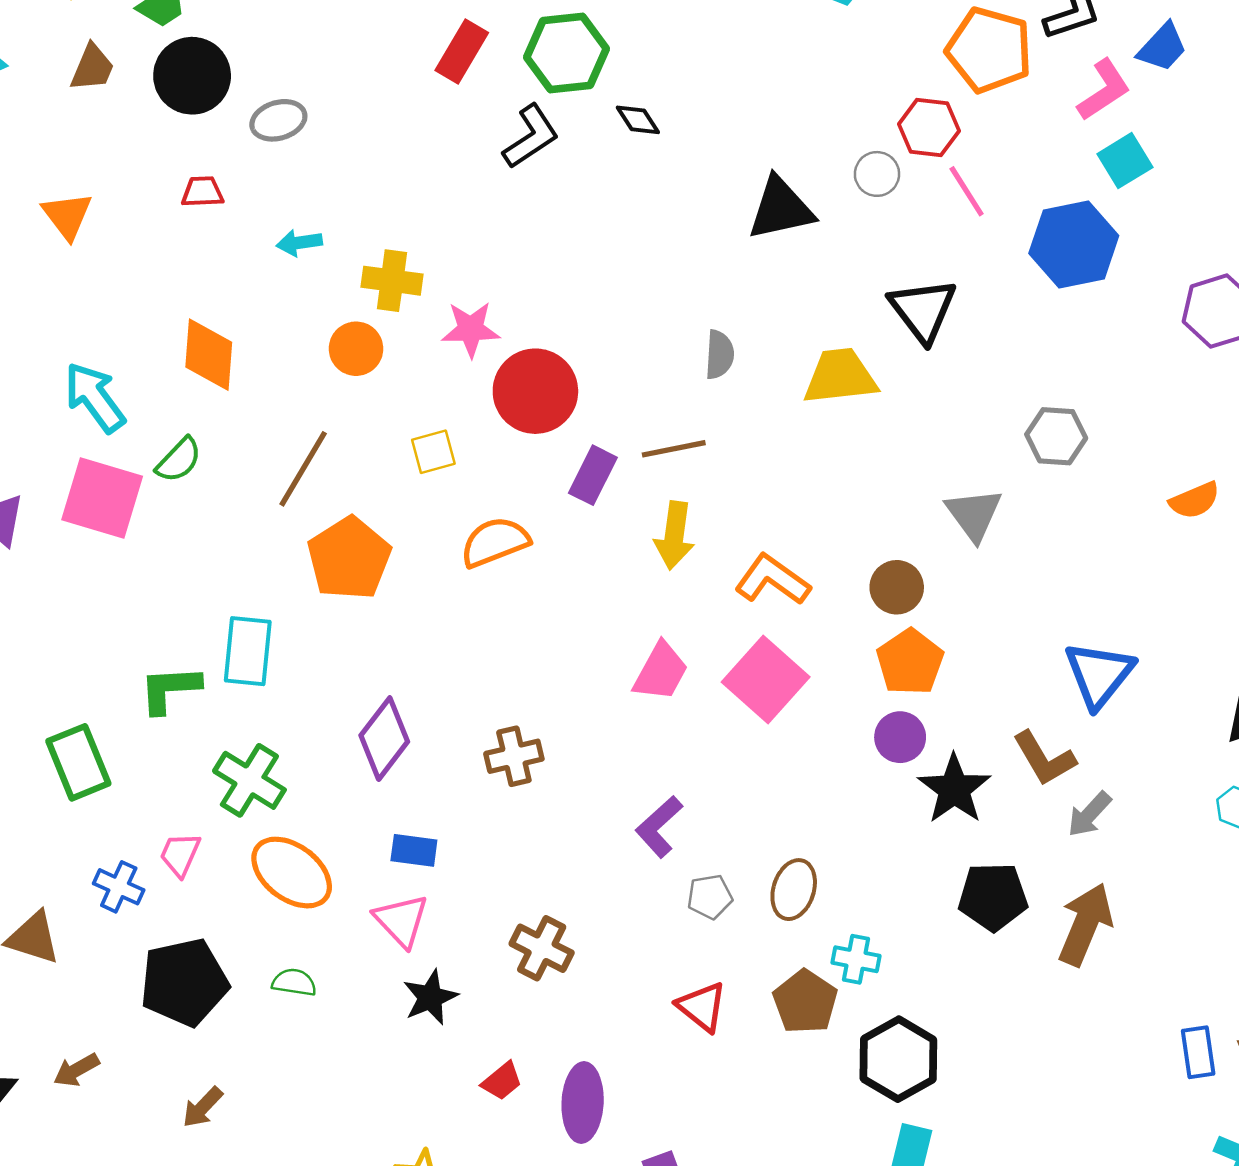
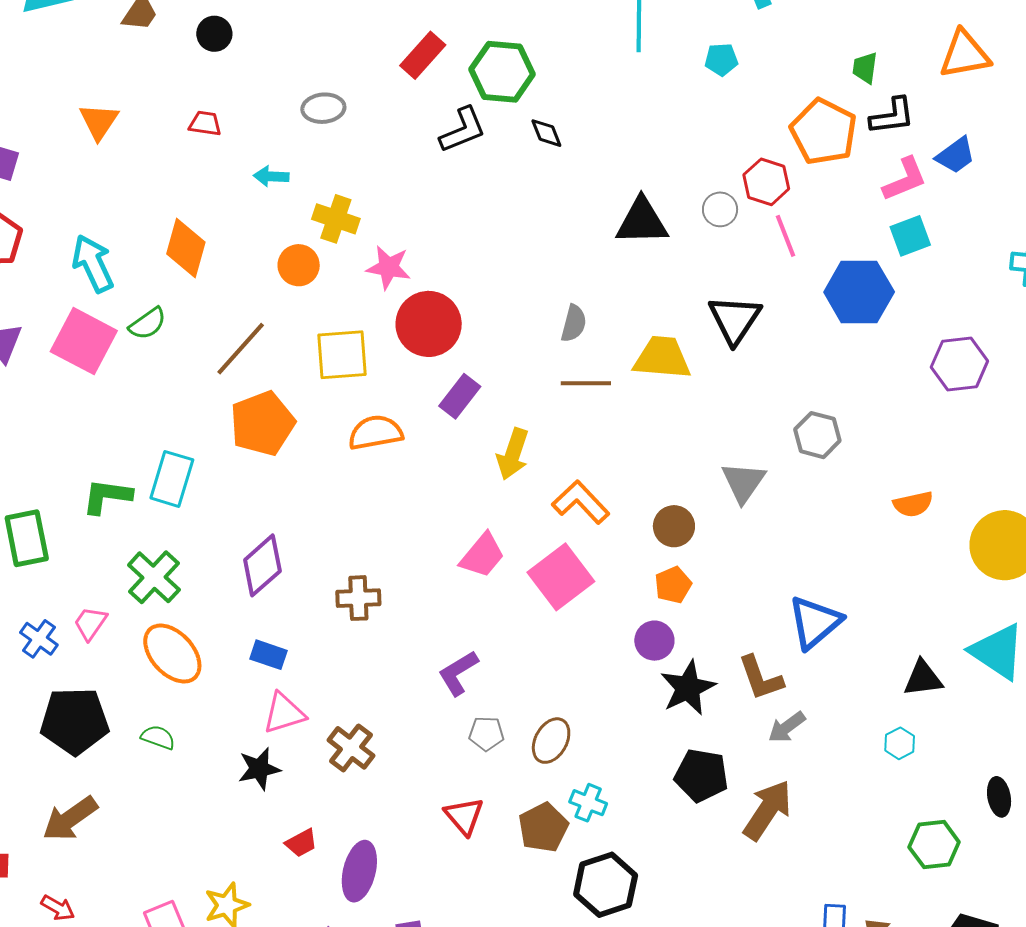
black circle: (192, 76) -> (214, 34), size x0.6
gray ellipse: (278, 120) -> (323, 108), moved
brown line: (674, 449) -> (586, 383), moved
yellow square: (433, 452) -> (342, 355), size x1.6
orange pentagon: (910, 662) -> (673, 585), size x0.7
pink triangle: (401, 920) -> (284, 713), moved, turned 45
brown arrow: (203, 1107) -> (70, 819), size x1.6

